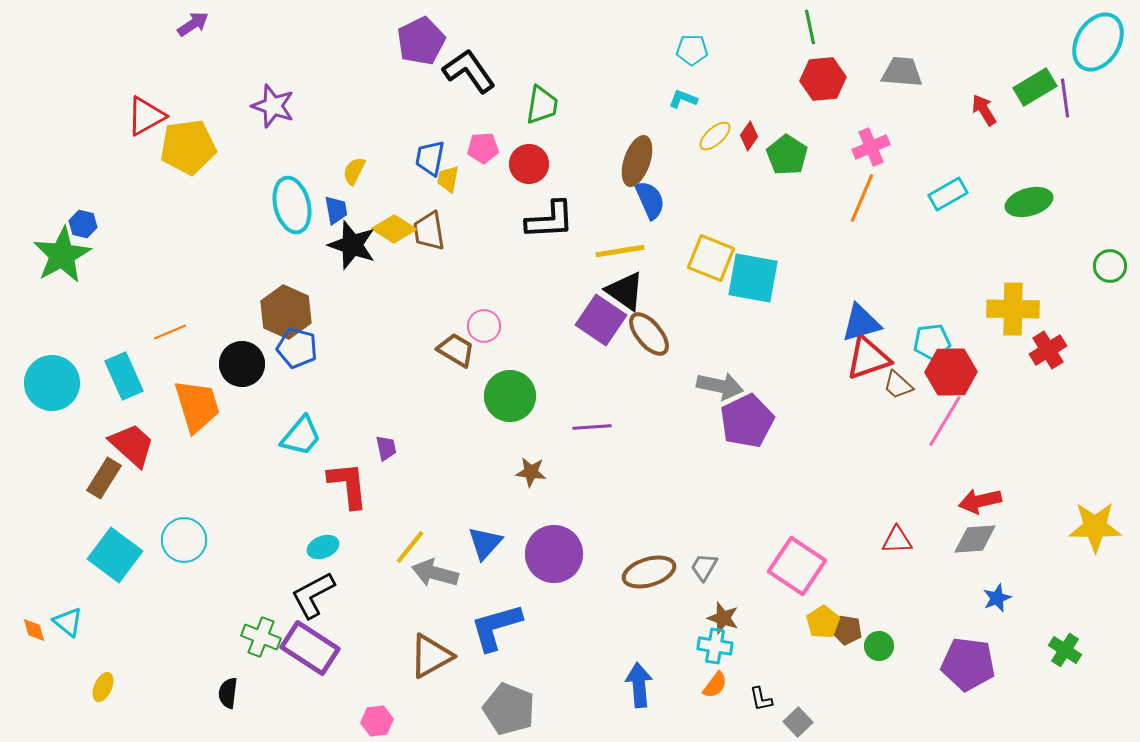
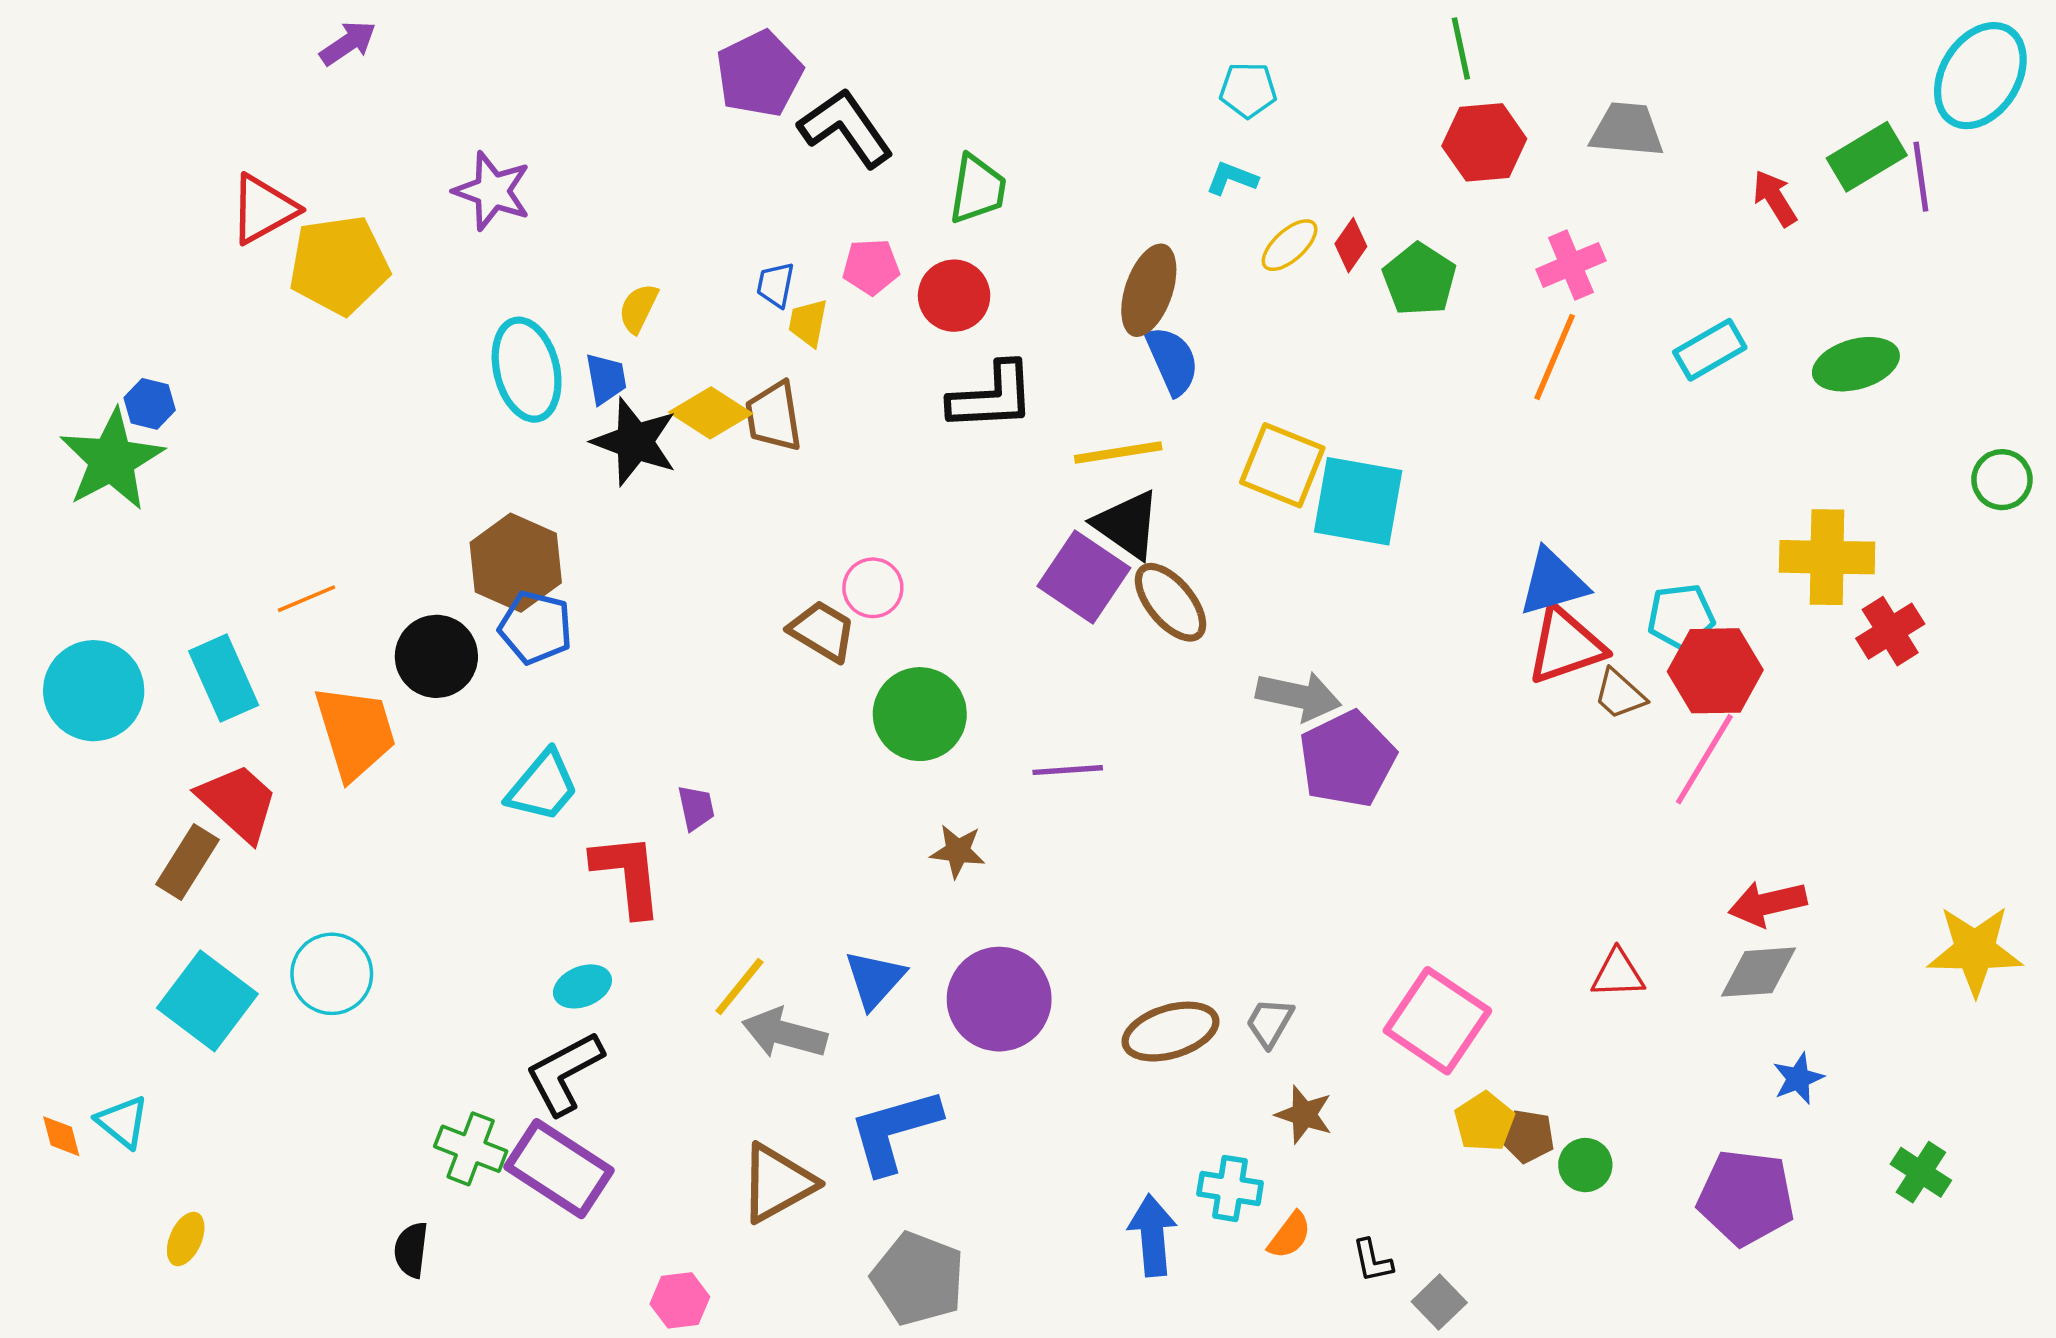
blue trapezoid: (430, 158) -> (775, 285), size x0.7
cyan cross: (715, 646) -> (1230, 1188), moved

